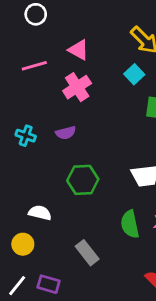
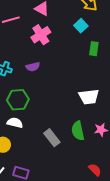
green hexagon: (83, 180) -> (18, 100), moved
gray rectangle: (87, 253) -> (52, 138), moved

